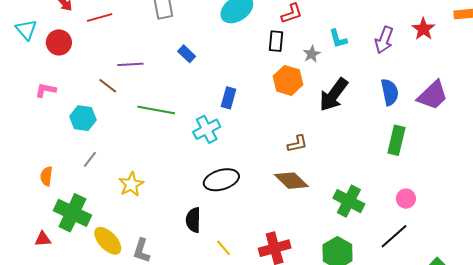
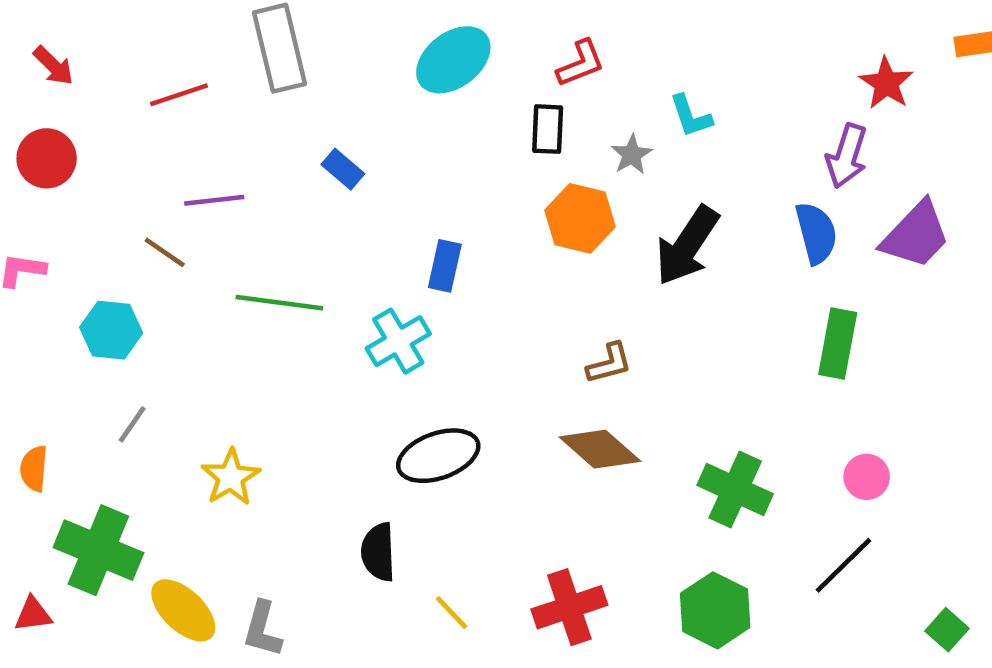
red line: (100, 17) -> (179, 95), moved
purple arrow: (384, 40) -> (847, 156), moved

